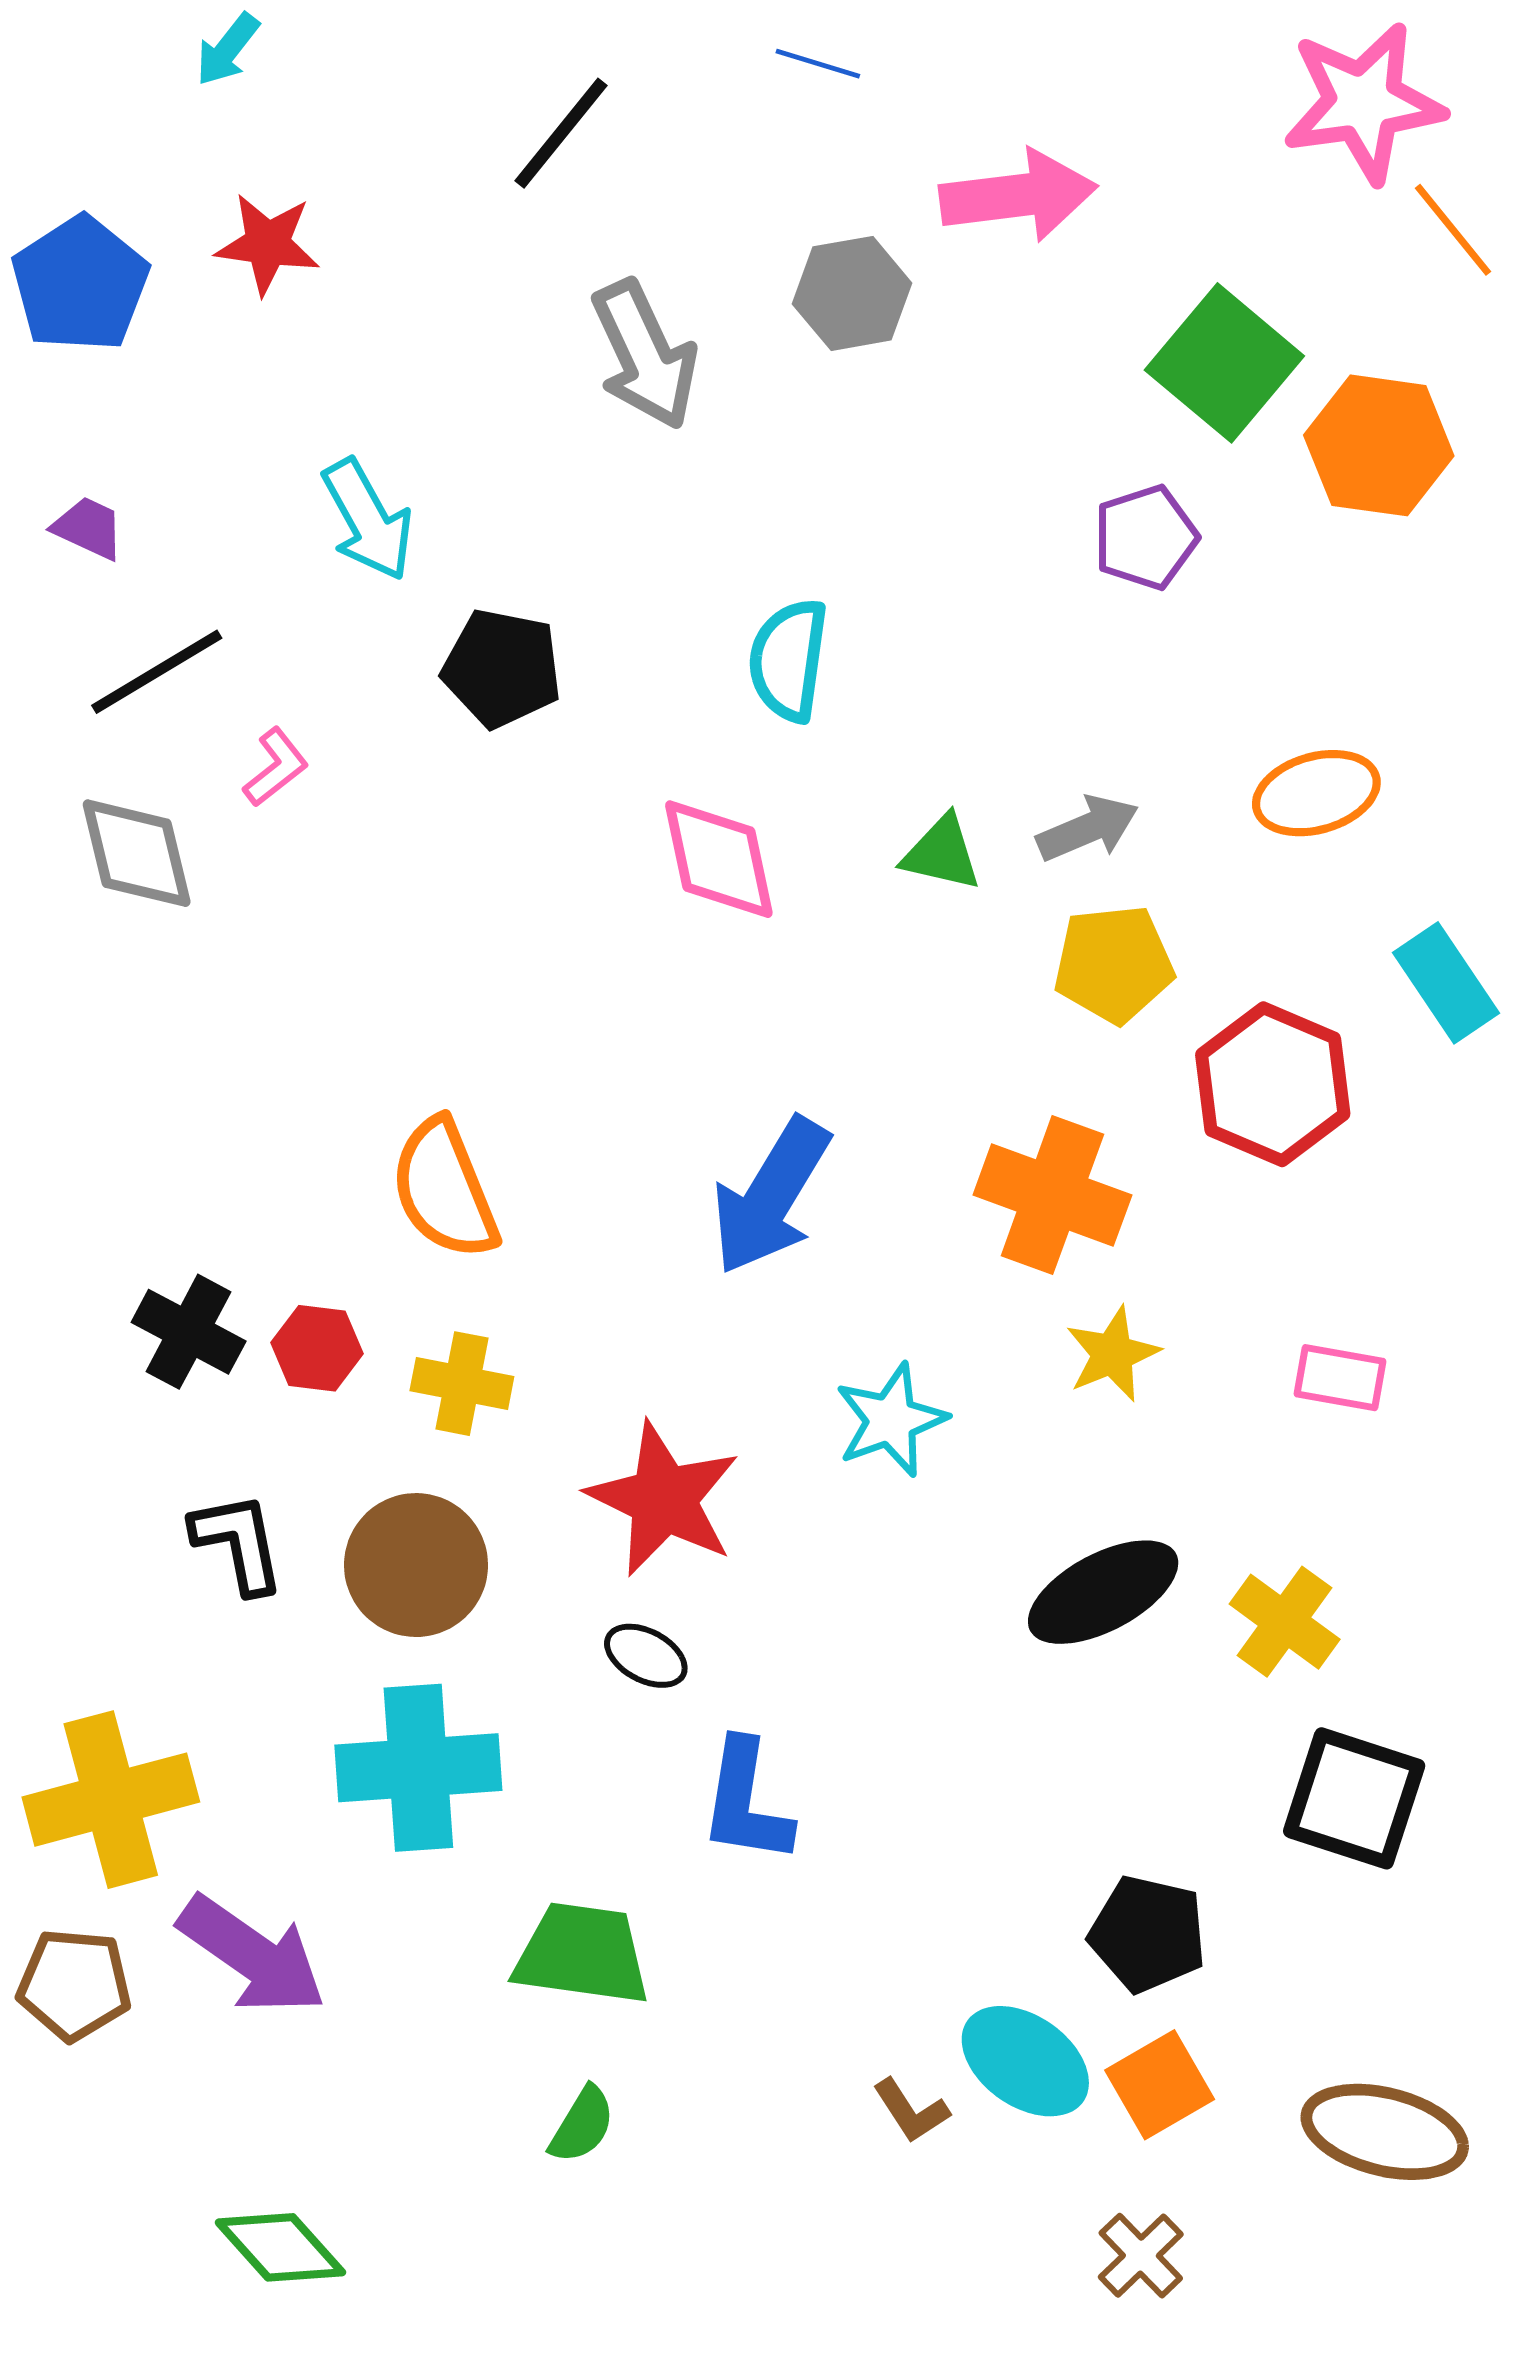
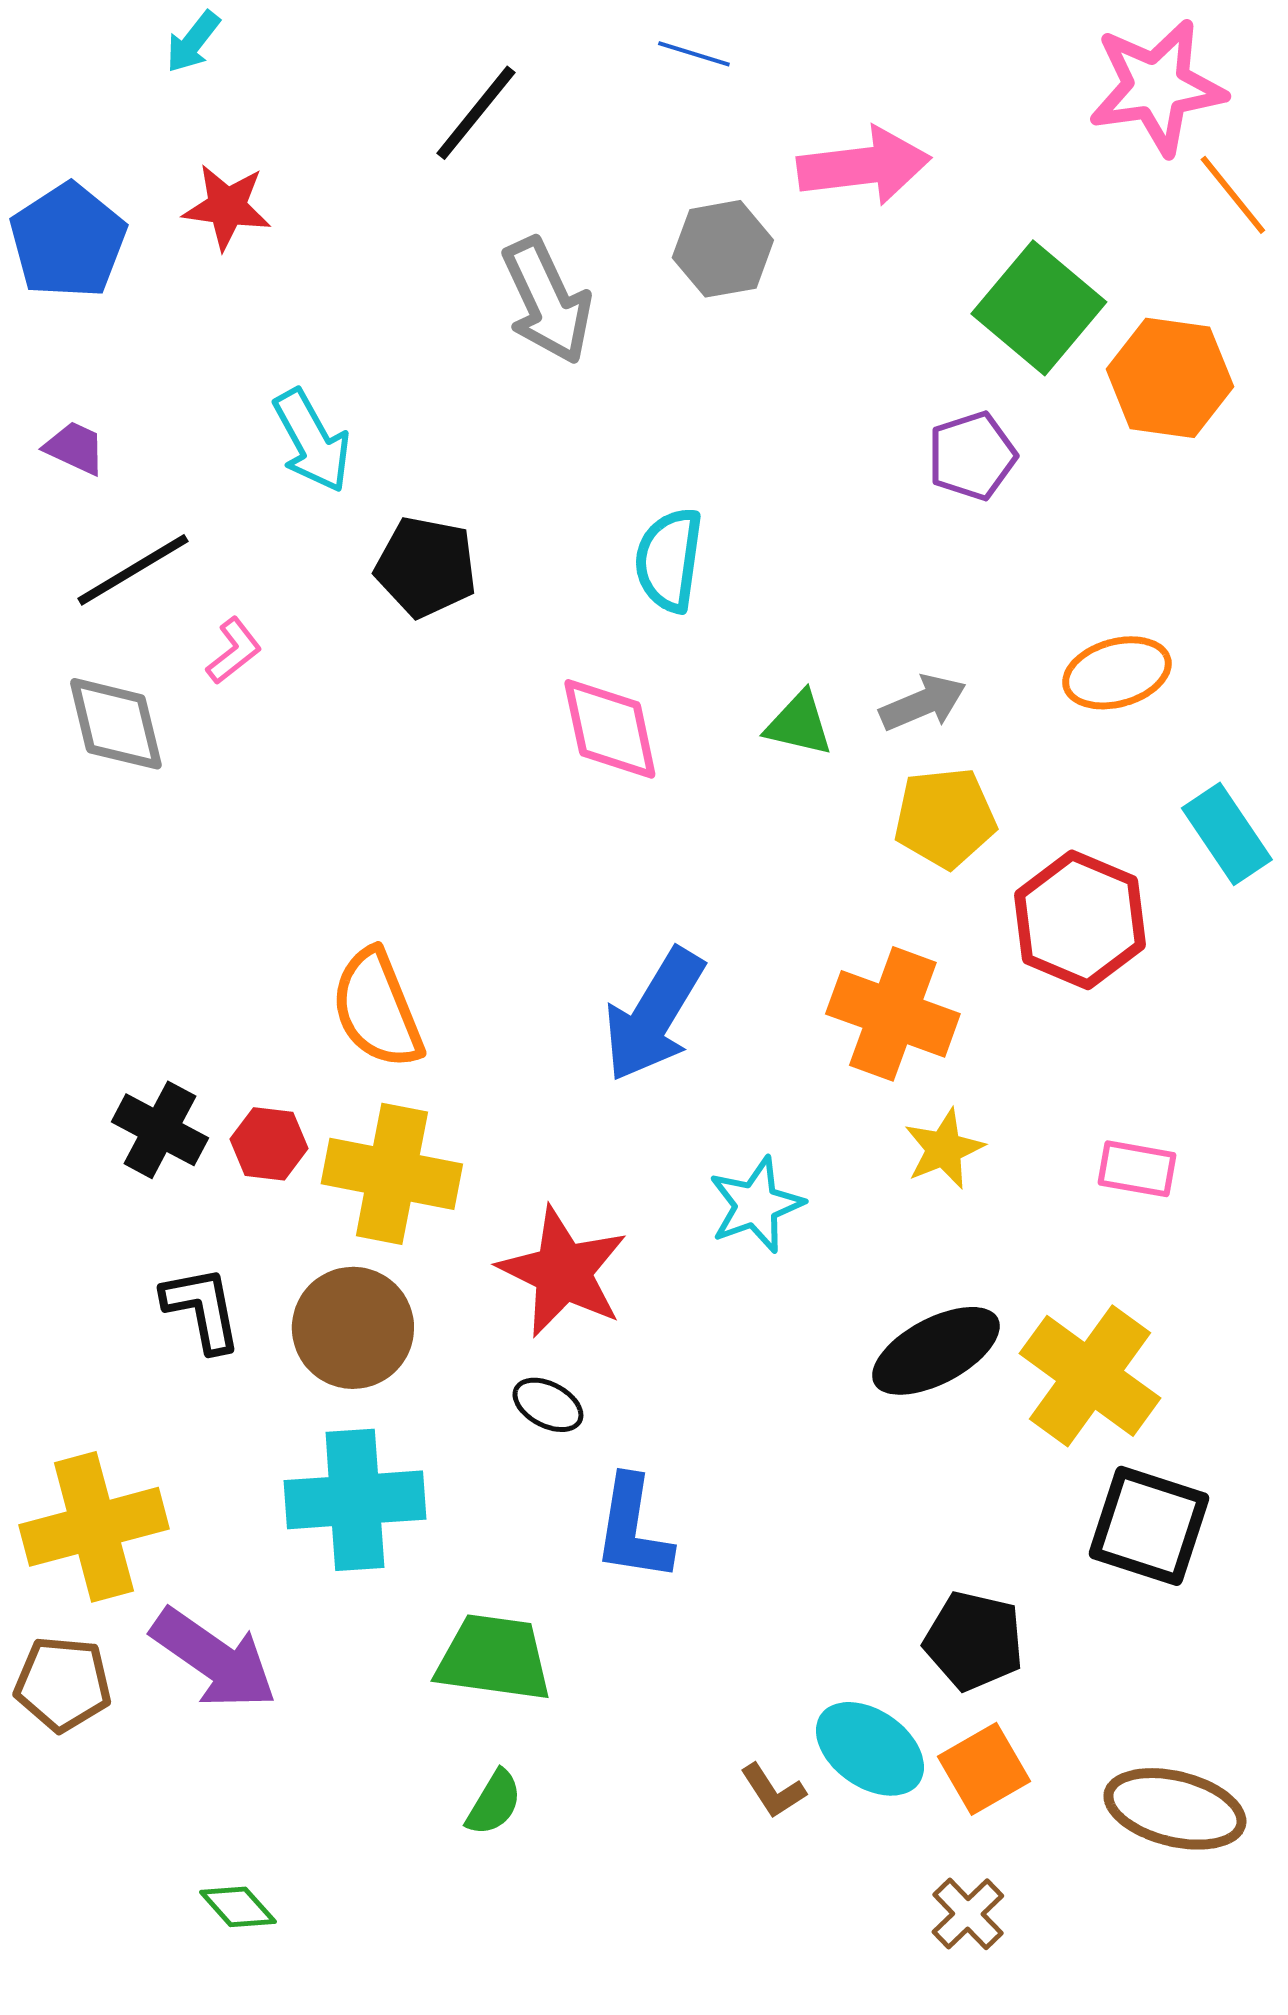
yellow cross: (462, 1384) -> (392, 1174), size x1.6
yellow cross: (1285, 1622) -> (1090, 1376), size x1.5
green diamond: (280, 2247) -> (238, 1907), size x0.7

